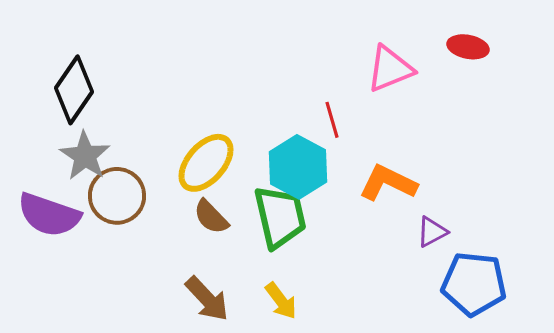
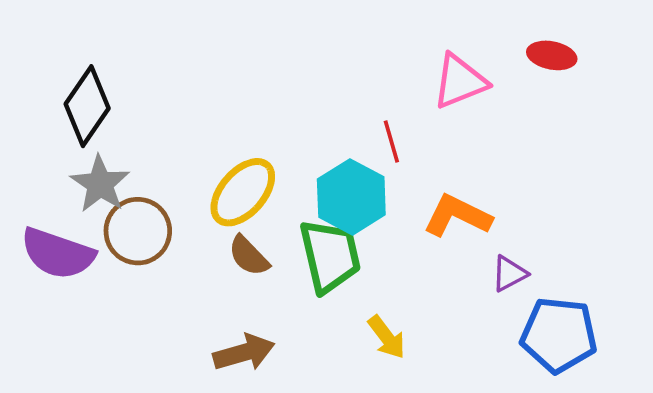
brown arrow: (207, 299) -> (244, 353), turned -63
yellow arrow: (281, 301) -> (387, 337), moved

